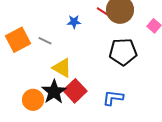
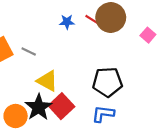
blue star: (74, 22) -> (67, 22), moved
black pentagon: (123, 52) -> (107, 82), moved

